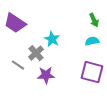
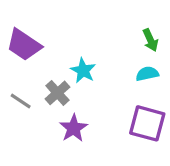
gray line: (18, 65) -> (21, 101), moved
purple star: (46, 75) -> (74, 128), turned -30

